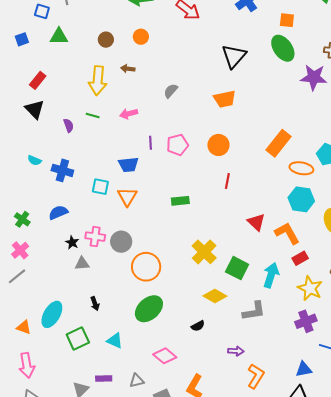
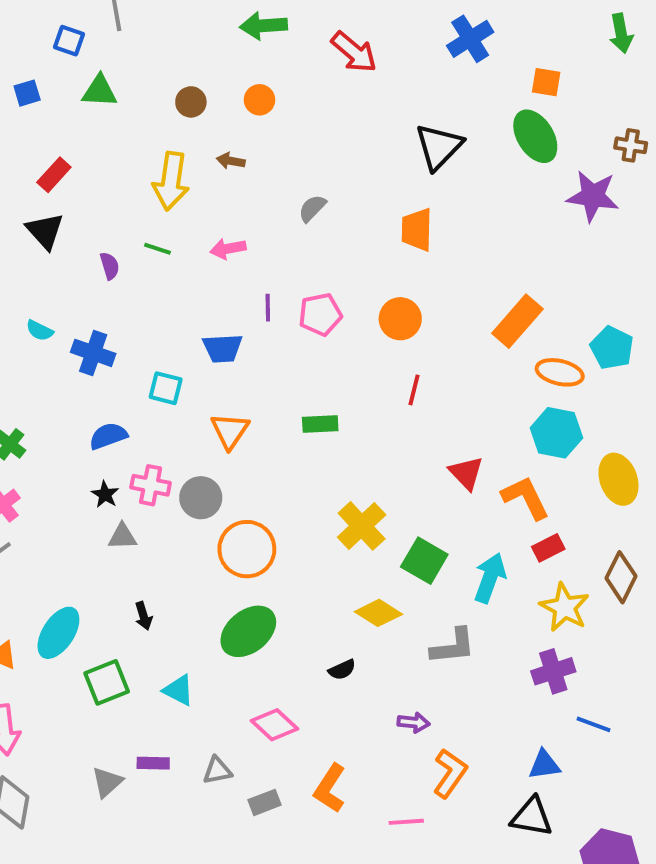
orange trapezoid: (225, 99) -> (417, 230), turned 100
orange triangle: (127, 197) -> (230, 431), moved
blue semicircle: (58, 212) -> (108, 436), moved

